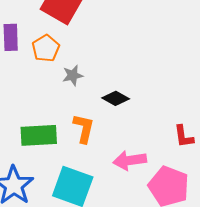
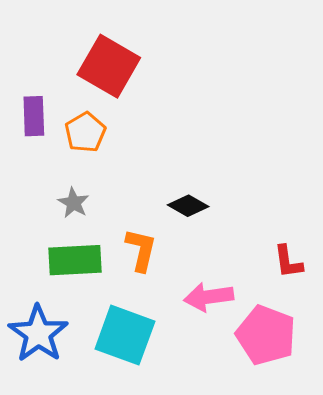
gray star: (73, 75) -> (73, 203), moved, turned -30

